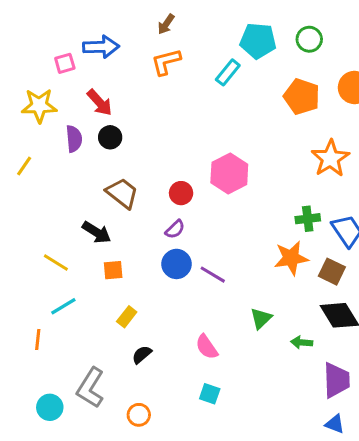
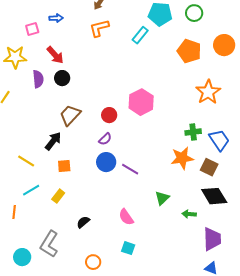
blue arrow: (101, 47) -> (56, 18), size x0.6
brown trapezoid: (122, 193) -> (70, 115), turned -85
black arrow: (97, 232) -> (53, 141), turned -84
yellow rectangle: (127, 317) -> (58, 196), moved
orange circle: (139, 415) -> (93, 262), moved

